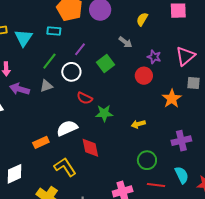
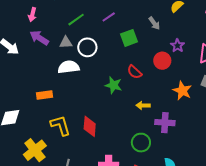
white circle: (71, 72) -> (87, 47), moved
red semicircle: (85, 98) -> (134, 72), moved
orange star: (172, 99) -> (182, 91), turned -30
white semicircle: (67, 128) -> (69, 67), moved
purple cross: (181, 141) -> (165, 123), moved
red diamond: (90, 148) -> (90, 126), moved

